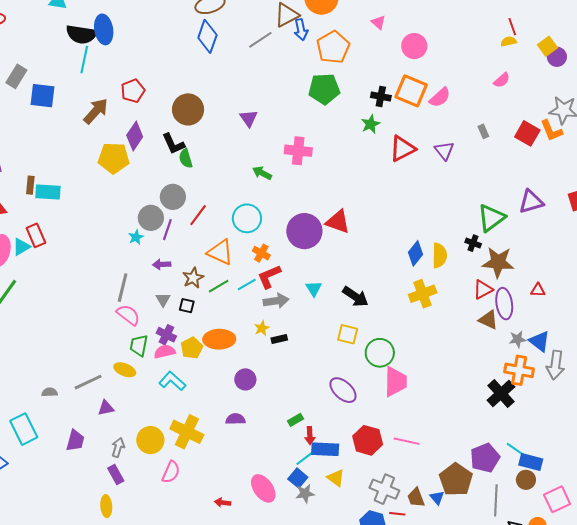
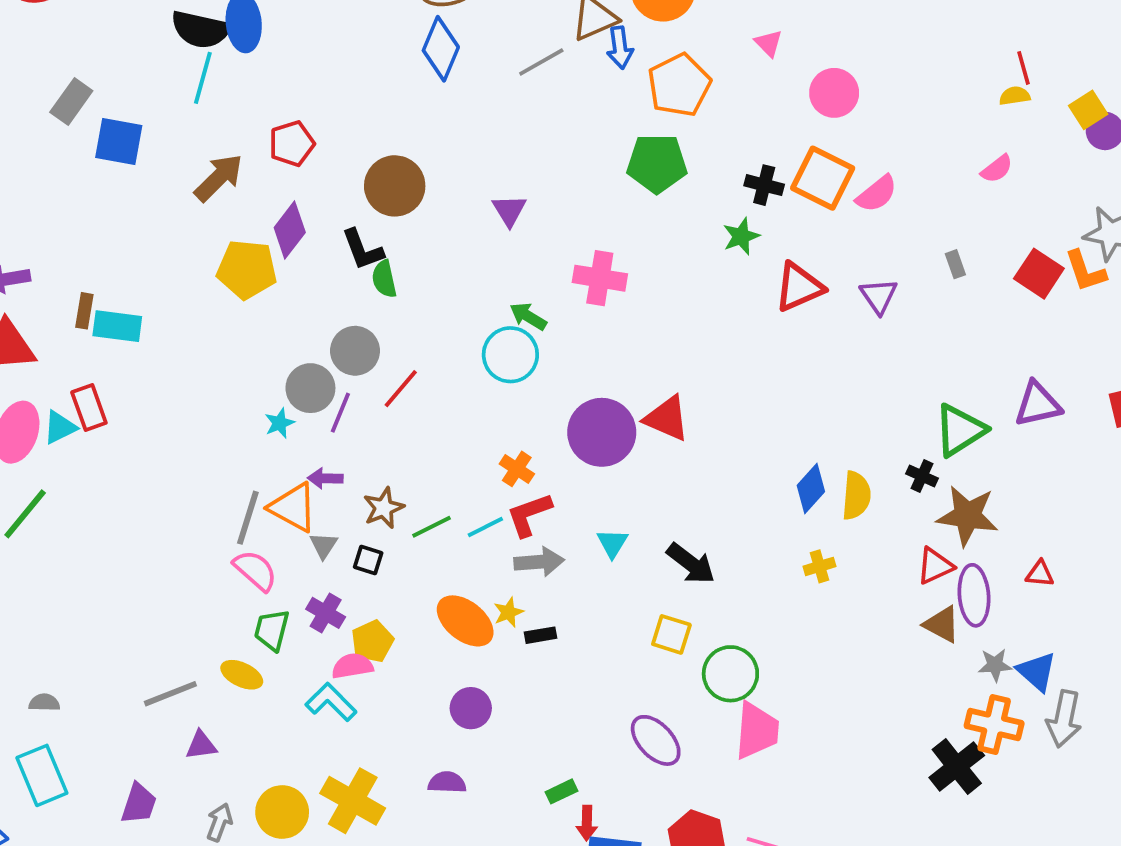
cyan circle: (247, 218) -> (510, 355), moved
orange triangle: (220, 252) -> (293, 507), moved
yellow cross: (423, 294) -> (819, 566), size x0.6
orange ellipse: (219, 339) -> (465, 621), moved, turned 36
pink semicircle: (165, 352) -> (352, 666), moved
gray semicircle: (50, 392) -> (44, 703), moved

